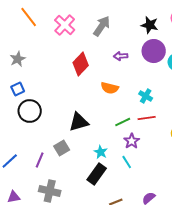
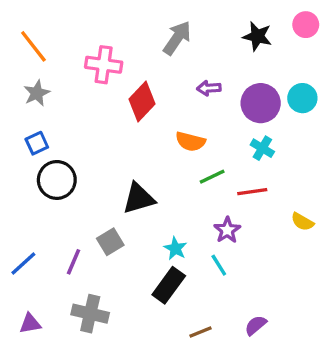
orange line: (29, 17) -> (33, 46), moved
pink cross: (65, 25) -> (104, 65), moved, turned -35
purple circle: (154, 51) -> (261, 103), moved
cyan cross: (146, 96) -> (262, 148), moved
green line: (123, 122) -> (212, 177), moved

